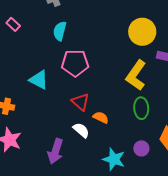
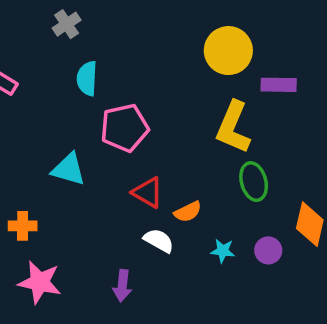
orange semicircle: (101, 117) -> (188, 212), turned 140
purple arrow: (55, 151) -> (122, 286), size x0.7
cyan star: (114, 159) -> (223, 251), moved, size x0.6

